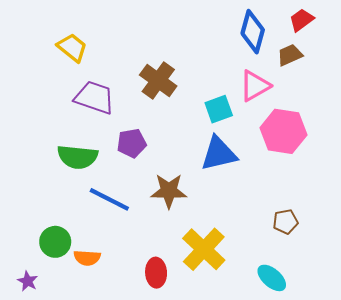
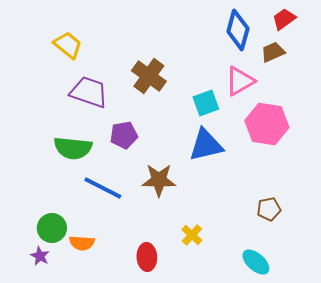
yellow cross: (204, 249) -> (192, 235), size x0.5
purple star: (28, 281) -> (40, 256), moved

